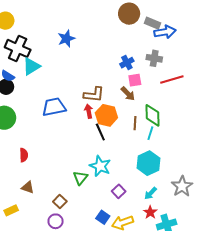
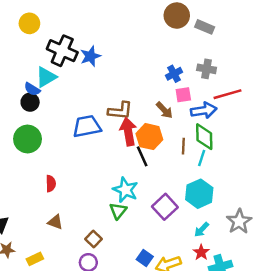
blue arrow: (165, 32) -> (204, 110), moved
blue star: (66, 39) -> (90, 56), moved
black cross: (18, 48) -> (62, 51), moved
cyan triangle: (31, 66) -> (46, 77), moved
brown L-shape: (94, 94) -> (120, 111), moved
brown arrow: (128, 94) -> (164, 110), moved
red arrow: (89, 111) -> (128, 132), size x1.6
cyan star: (100, 166) -> (125, 190), moved
purple square: (119, 191) -> (165, 207), moved, size x1.5
yellow rectangle: (11, 210) -> (35, 259), moved

